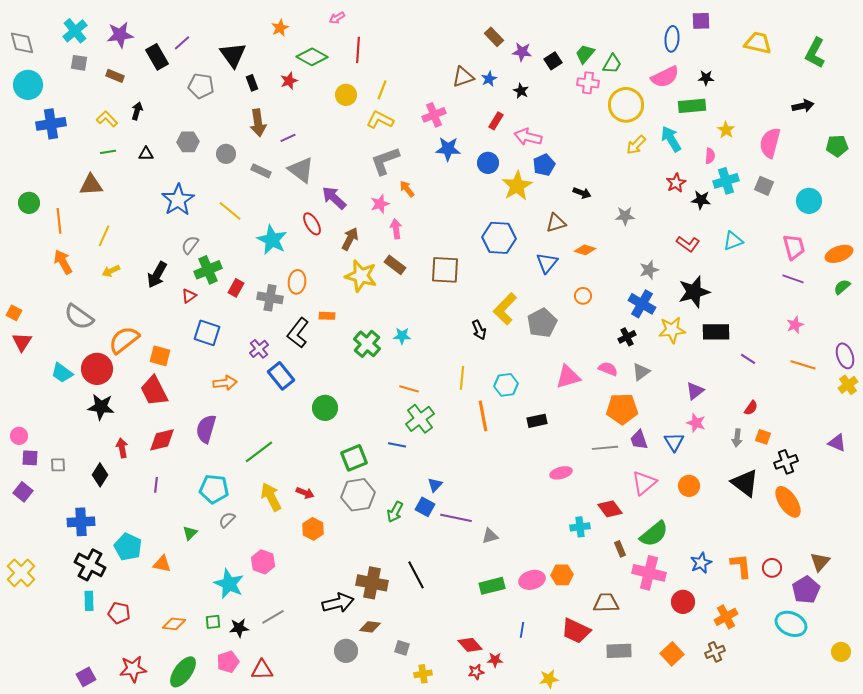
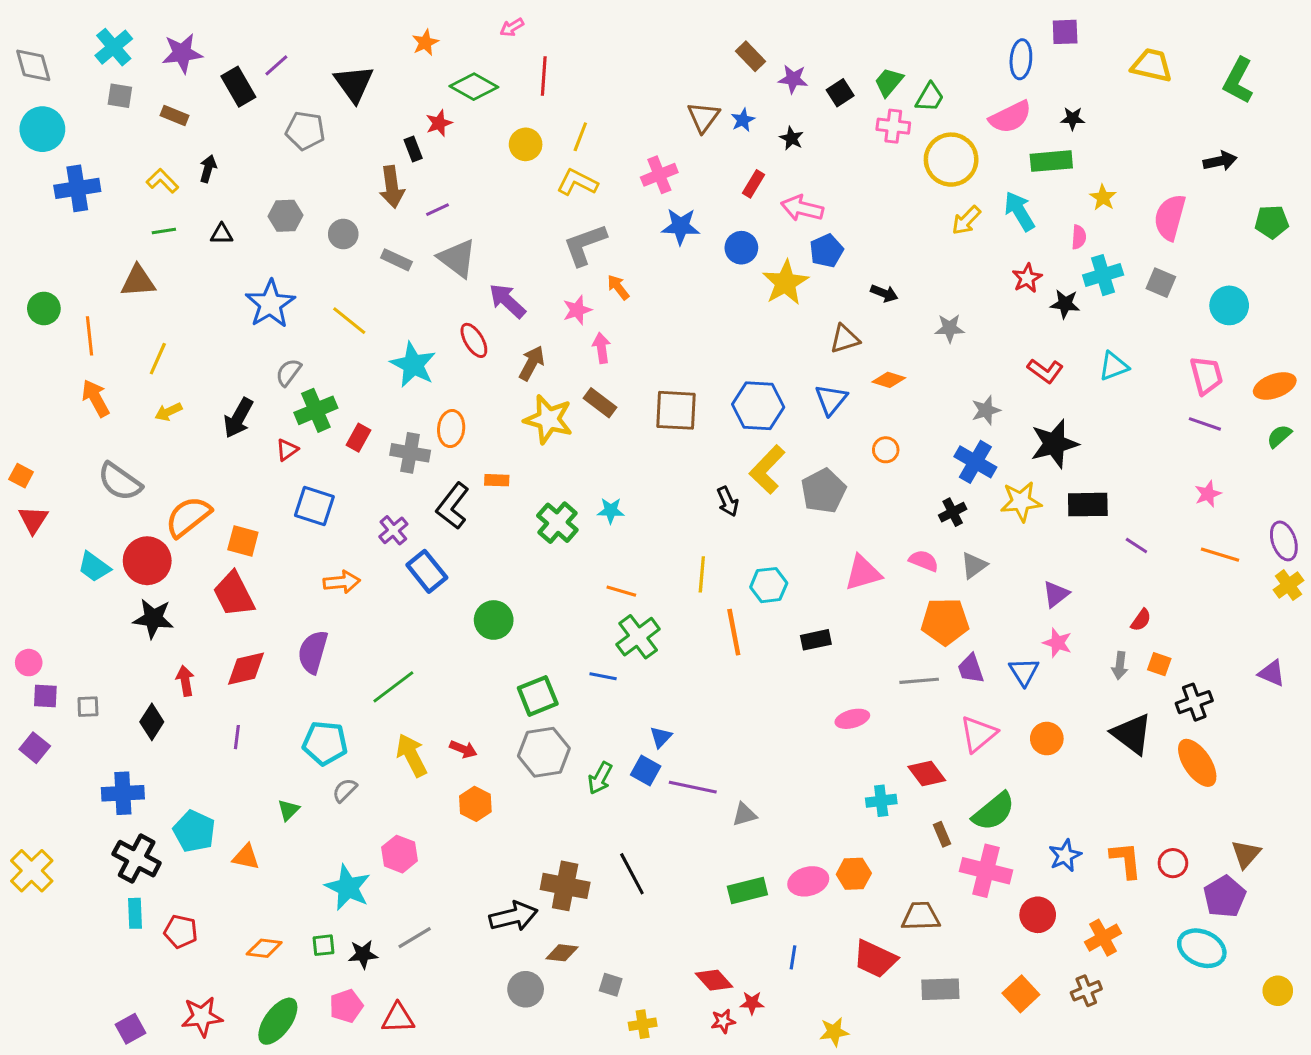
brown triangle: (463, 77) -> (703, 117), turned -35
black rectangle: (252, 83) -> (413, 149), moved
blue hexagon: (499, 238) -> (758, 406), moved

